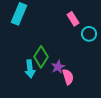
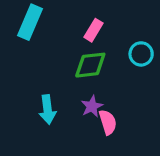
pink rectangle: (73, 19) -> (93, 30), moved, turned 64
green diamond: (41, 57) -> (90, 65), moved, turned 50

